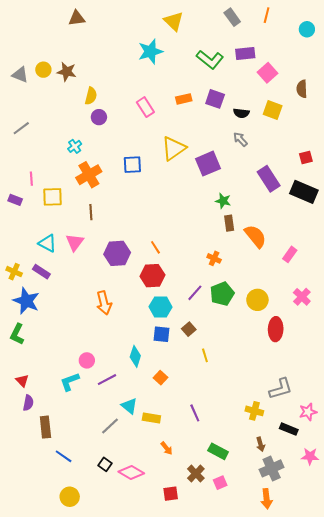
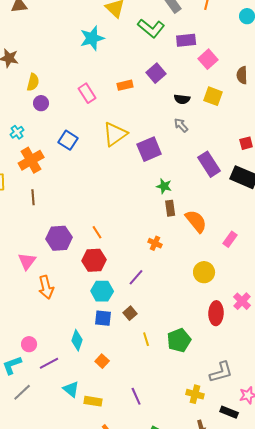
green L-shape: (210, 60) -> (151, 28), moved
purple square: (215, 99) -> (156, 73), moved, turned 30
blue square: (132, 165) -> (68, 140), moved, turned 36
pink triangle: (75, 242) -> (27, 261), moved
green pentagon: (222, 294) -> (179, 340), moved
pink cross: (302, 297) -> (242, 301), moved
yellow circle: (257, 300) -> (204, 272), moved
gray line: (110, 426) -> (22, 392), moved

